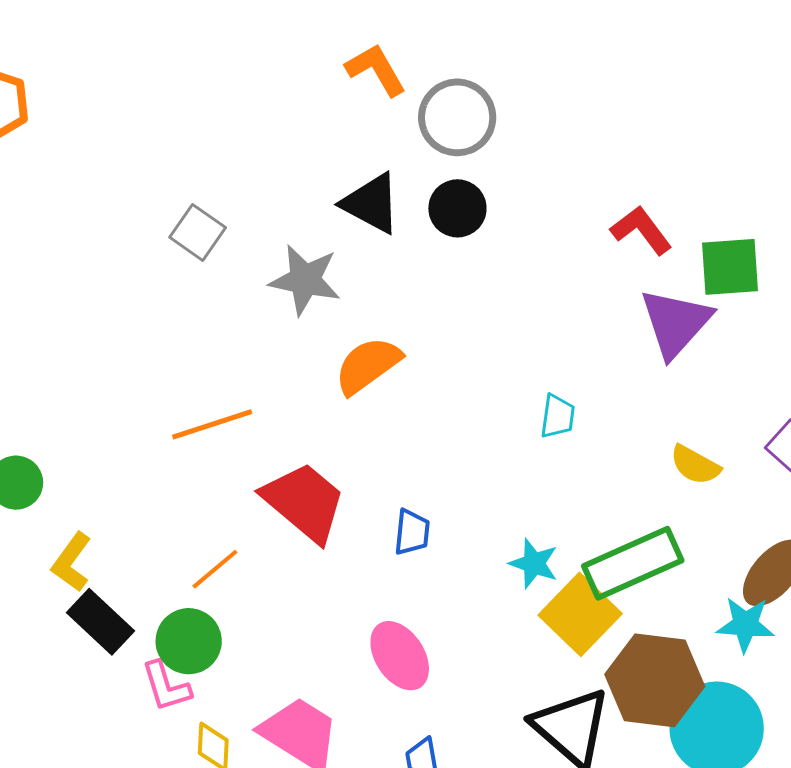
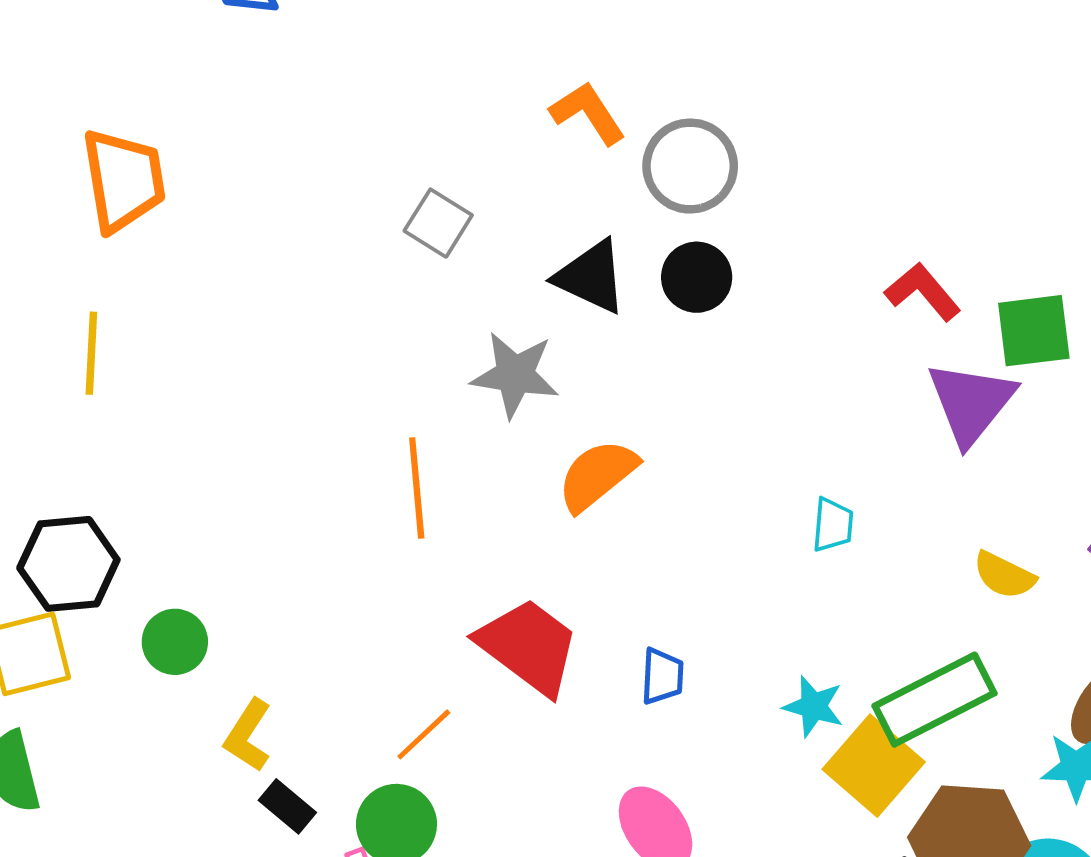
gray square: (198, 232) -> (438, 223), moved
orange line: (212, 424) -> (417, 488), moved, turned -74
black rectangle: (100, 622) -> (287, 806), size x0.7

